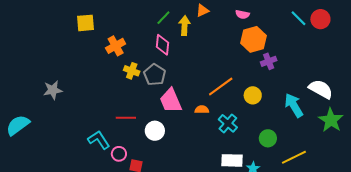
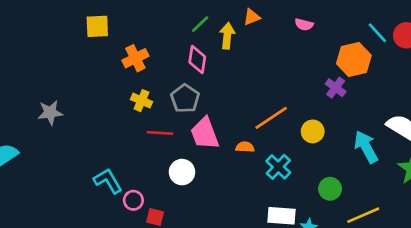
orange hexagon: (254, 39) -> (354, 59), moved
purple cross: (269, 61) -> (336, 88), turned -35
yellow cross: (132, 71) -> (142, 101), moved
red line: (126, 118) -> (160, 133), moved

